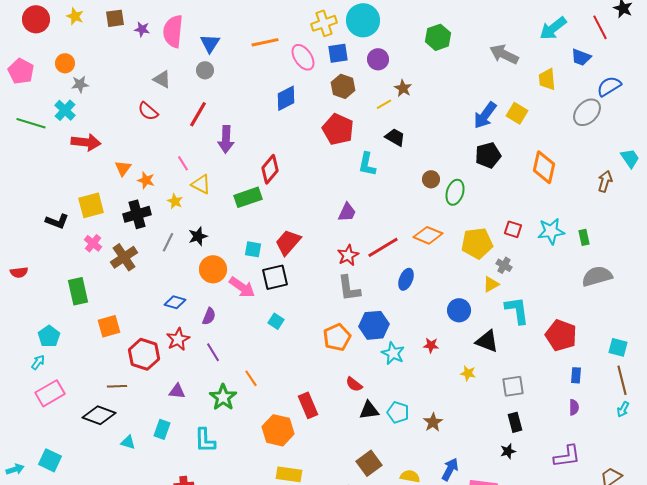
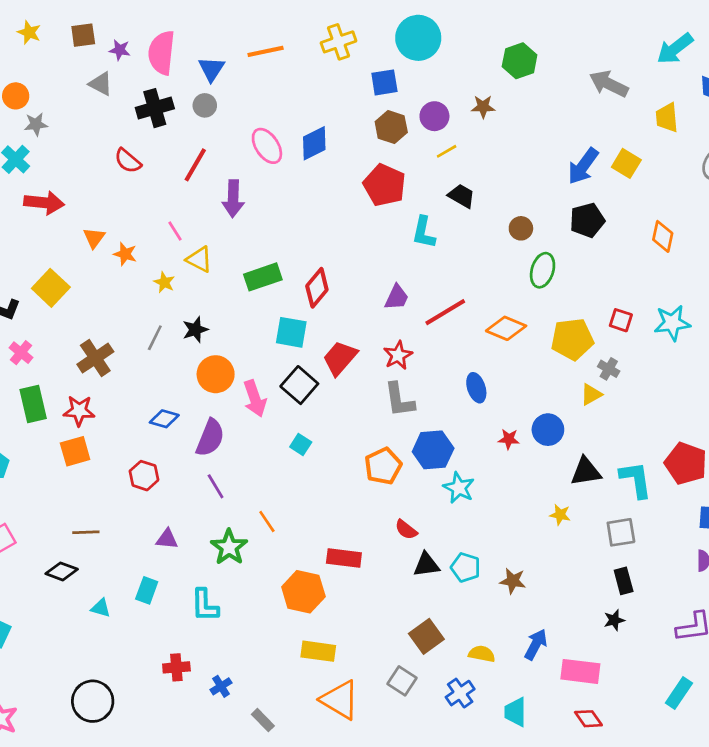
yellow cross: (324, 23) -> (339, 42), moved
orange line: (265, 42) -> (266, 51), moved
pink ellipse: (303, 57) -> (267, 146), moved
purple circle: (378, 59) -> (434, 116), moved
gray triangle: (162, 79) -> (101, 84), moved
brown star: (403, 88) -> (483, 107), moved, turned -30
orange diamond: (544, 167) -> (663, 236), size x0.7
red diamond: (270, 169) -> (317, 288), moved
brown circle: (431, 179) -> (521, 228), moved
yellow square: (91, 205) -> (51, 288), turned -32
black cross: (137, 214) -> (155, 108), moved
red trapezoid: (288, 242) -> (340, 358), moved
pink cross: (93, 243) -> (21, 353), moved
red line: (383, 247) -> (445, 312), moved
cyan square: (253, 249) -> (291, 332), moved, size x1.4
black square: (275, 277) -> (299, 385), turned -36
blue ellipse: (406, 279) -> (476, 388), turned -40
pink arrow: (242, 287) -> (255, 399), turned 36
cyan L-shape: (517, 310) -> (636, 480), moved
purple semicircle: (209, 316) -> (210, 438), size x1.6
red star: (178, 339) -> (79, 411), moved, turned 30
black triangle: (487, 341) -> (586, 472), turned -30
red star: (431, 345) -> (509, 439), moved
red hexagon: (144, 354) -> (144, 476), moved, size x0.7
red rectangle: (308, 405) -> (344, 558), turned -60
black diamond: (99, 415) -> (62, 571), size x0.7
brown star: (433, 422) -> (513, 581), turned -30

